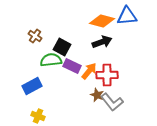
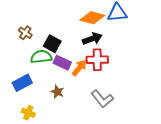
red cross: (107, 75) -> (97, 60), moved
brown star: (97, 95) -> (57, 92), moved

